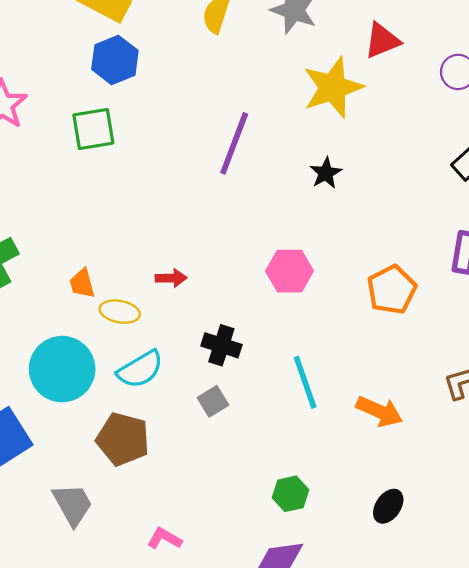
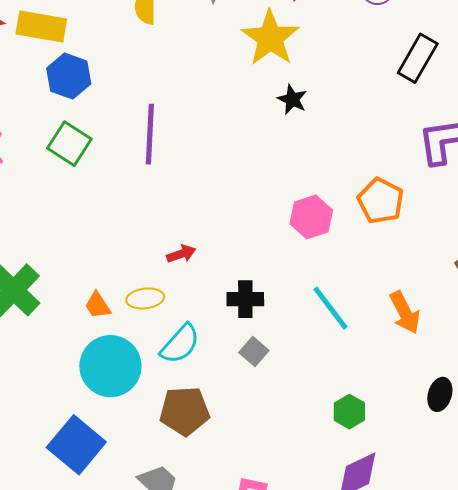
green square: (93, 129) -> (69, 144), turned -30
purple line: (234, 143) -> (150, 134), moved
black star: (326, 173) -> (292, 99), moved
pink hexagon: (289, 271) -> (311, 217), moved
orange trapezoid: (82, 283) -> (98, 305), moved
orange arrow: (379, 411) -> (405, 313), turned 57

